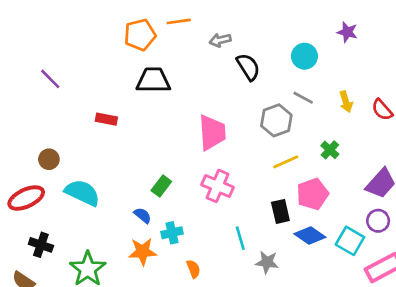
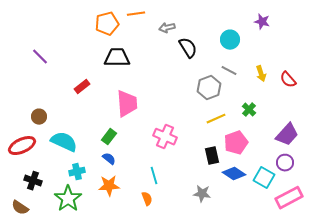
red rectangle: (106, 119) -> (82, 87), turned -49
pink trapezoid: (212, 132) -> (127, 104), moved
green rectangle: (161, 186) -> (109, 137), moved
cyan cross: (172, 233) -> (77, 172), moved
cyan line: (240, 238) -> (154, 176), moved

